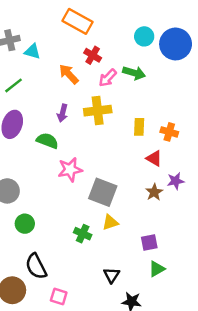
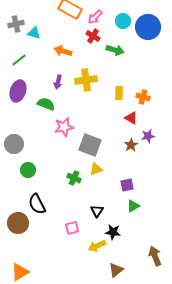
red cross: (93, 55) -> (93, 36), moved
orange arrow: (69, 74) -> (63, 51), turned -30
pink arrow: (108, 78) -> (95, 17), moved
pink square: (59, 297) -> (72, 228), moved, turned -32

